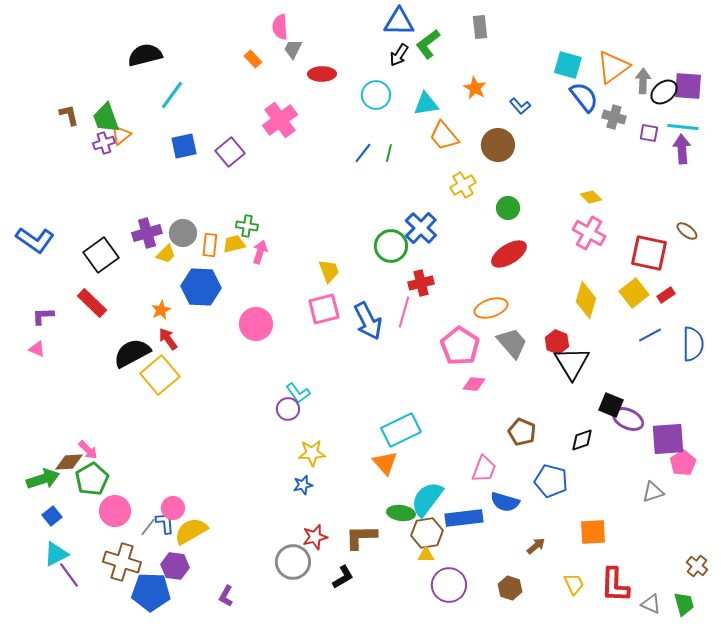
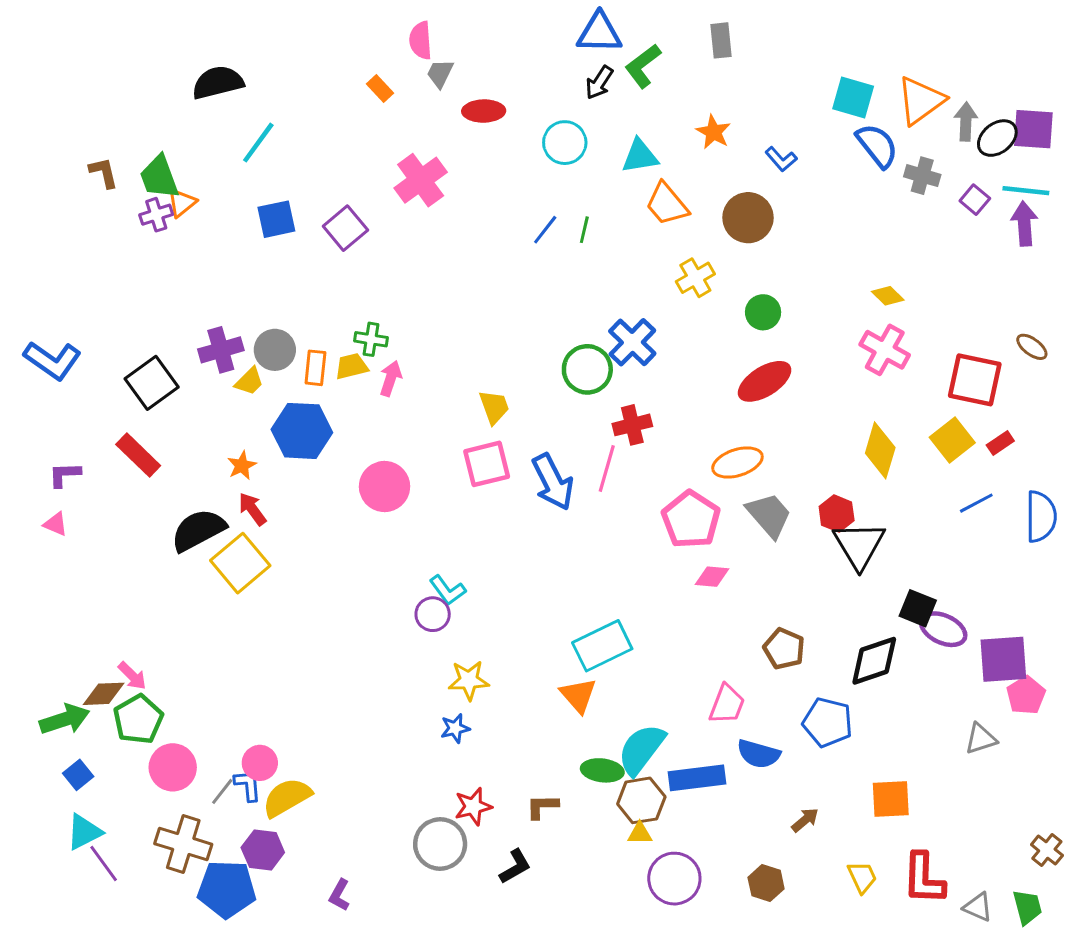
purple square: (649, 133) -> (975, 200), turned 30
black diamond: (582, 440) -> (874, 661), size x1.5
brown L-shape: (361, 537) -> (542, 806), size x0.7

